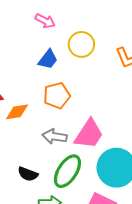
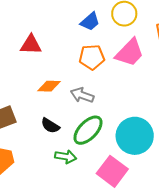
orange diamond: (17, 112) -> (49, 86), moved
pink trapezoid: (89, 134) -> (130, 53), moved

